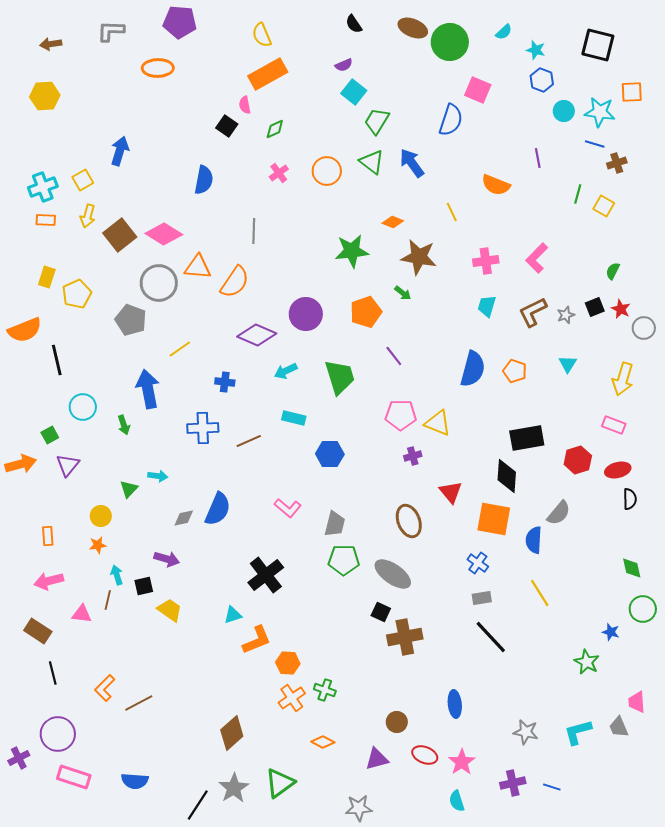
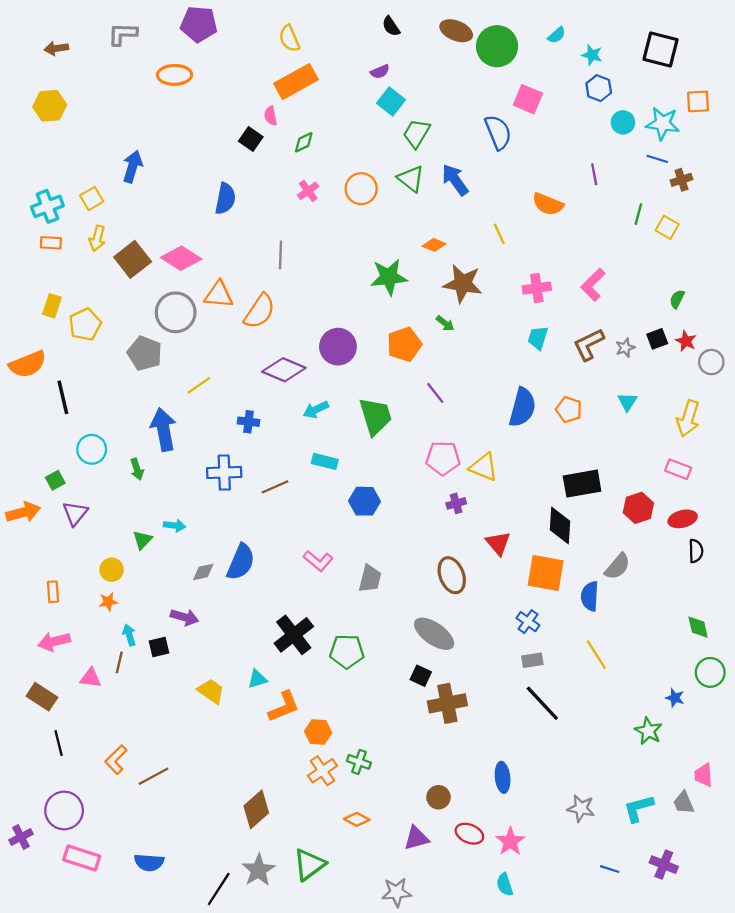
blue semicircle: (451, 120) -> (498, 132), turned -40
green pentagon: (344, 560) -> (347, 651), moved
yellow trapezoid: (170, 610) -> (211, 691), moved
purple cross: (513, 783) -> (664, 865), moved, turned 35

